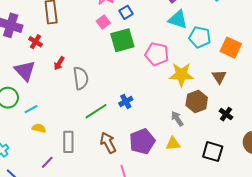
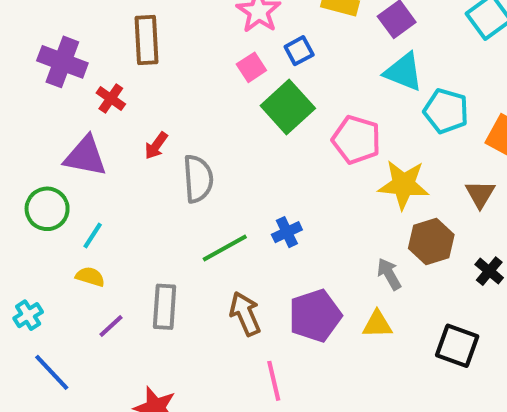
green square: (122, 40) -> (288, 107), turned -30
purple triangle: (25, 71) -> (85, 156), turned -40
cyan line: (31, 109) -> (93, 235), turned -32
yellow semicircle: (39, 128) -> (90, 277), moved
purple line: (47, 162) -> (111, 326), moved

